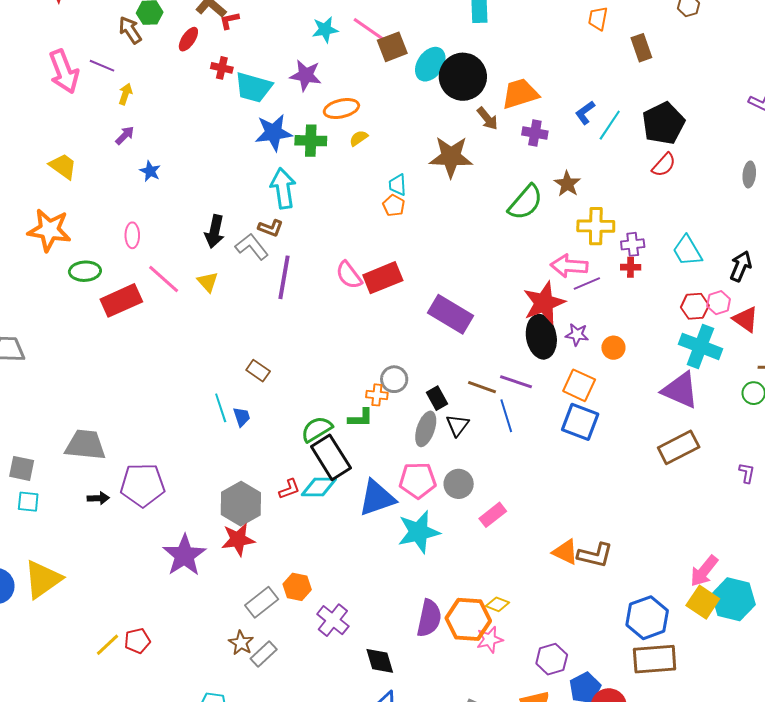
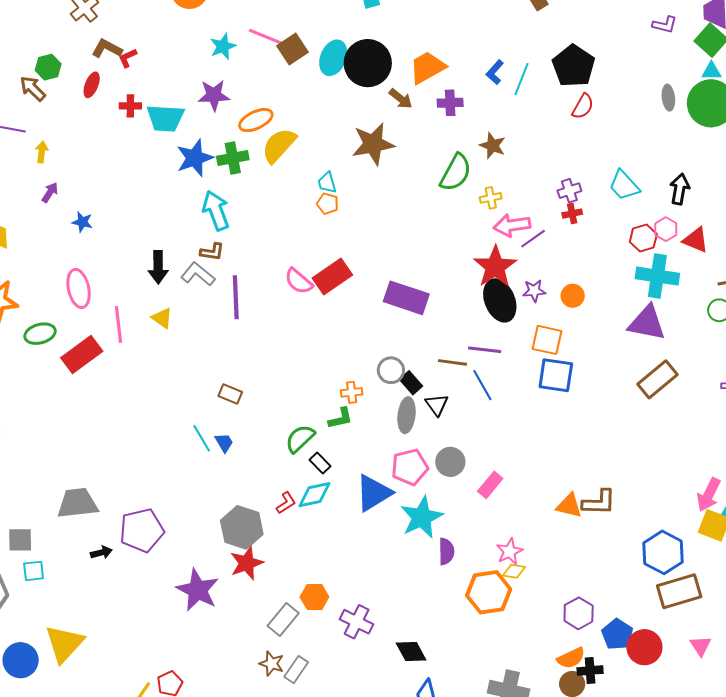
yellow semicircle: (359, 138) -> (279, 145), size x2.0
yellow cross: (596, 226) -> (491, 198), moved, size x0.6
pink ellipse: (132, 235) -> (79, 288), size x1.5
pink line: (164, 279) -> (119, 324), turned 54
gray circle: (394, 379) -> (391, 370), moved
black rectangle: (331, 457) -> (320, 463), size x0.5
purple semicircle: (429, 618) -> (446, 551), moved, size x0.7
pink star: (490, 640) -> (510, 551), moved

